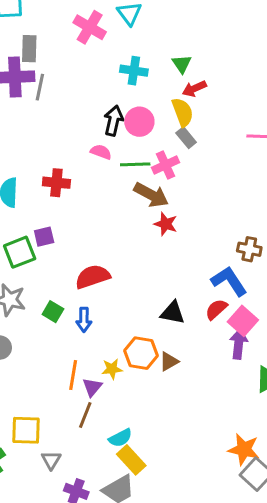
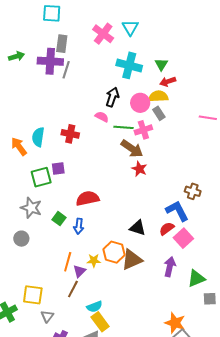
cyan cross: (134, 71) -> (129, 65), size x1.4
yellow semicircle: (183, 112) -> (158, 96), turned -78
pink circle: (139, 122) -> (140, 103), moved
purple arrow: (239, 344) -> (170, 267), moved
brown triangle: (169, 361) -> (132, 260), size x1.6

